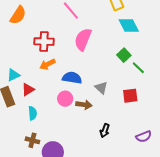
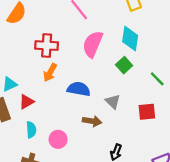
cyan diamond: (129, 25) -> (130, 39), moved, turned 35
green square: (124, 55) -> (124, 65), moved
orange arrow: (47, 64) -> (50, 72), turned -35
pink circle: (65, 99) -> (58, 139), moved

